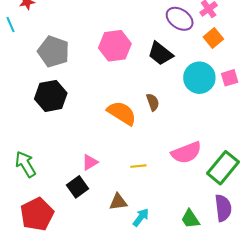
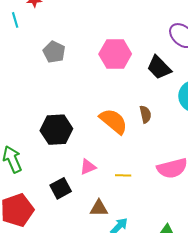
gray pentagon: (54, 52) -> (54, 52), size x0.7
black hexagon: (51, 96) -> (56, 130), moved
pink triangle: (90, 162) -> (88, 167), moved

